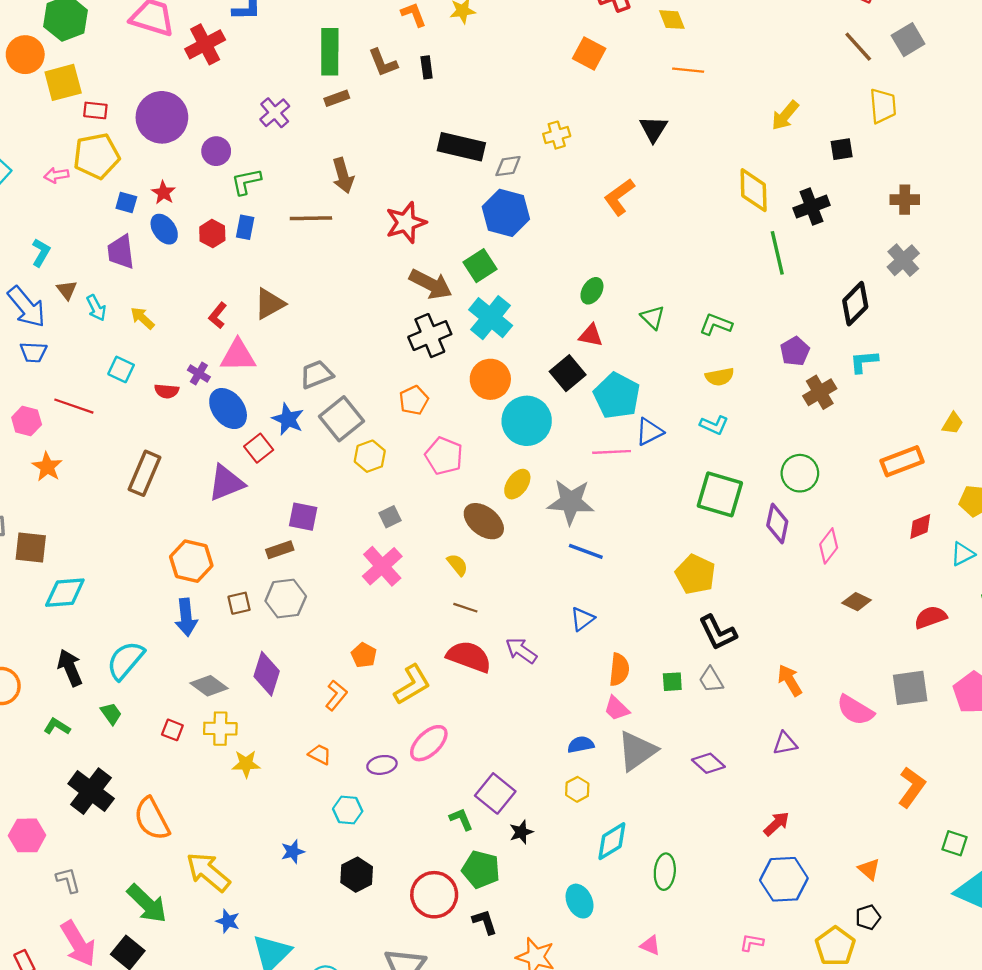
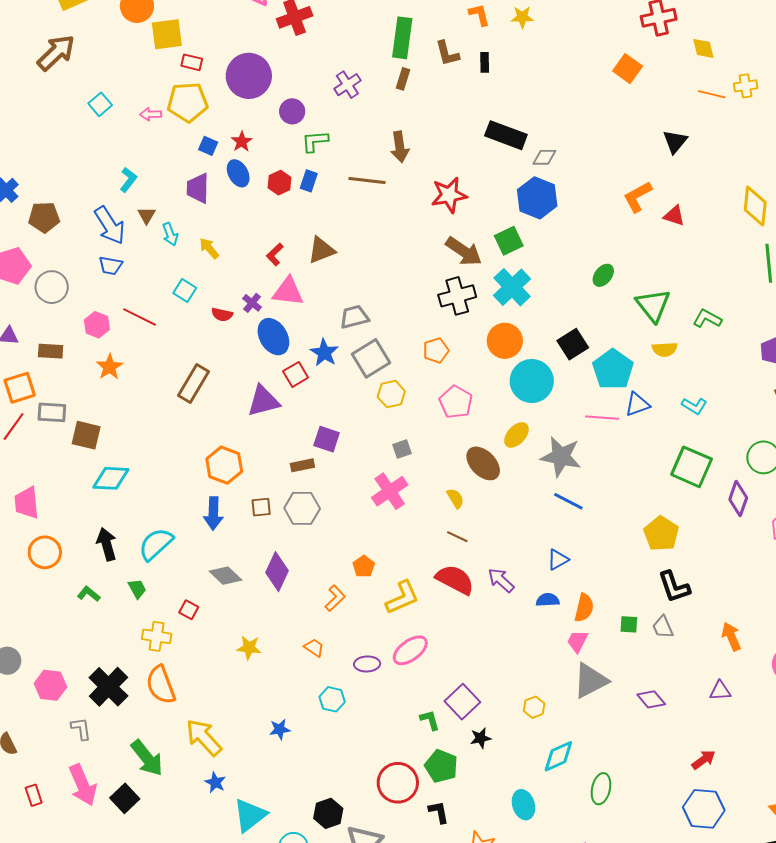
brown rectangle: (337, 98) -> (403, 79), turned -60
yellow cross: (557, 135) -> (746, 86), moved
green triangle: (653, 317) -> (653, 305), size x1.6
red triangle: (591, 335) -> (674, 216), moved
yellow semicircle: (720, 377) -> (665, 349), moved
pink trapezoid: (617, 709) -> (577, 641), turned 65
yellow cross: (220, 729) -> (157, 636), moved
blue semicircle: (581, 745) -> (548, 600), moved
black cross: (91, 791) -> (108, 687), moved
black hexagon: (357, 875) -> (328, 813), moved

